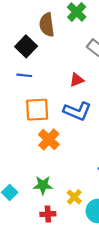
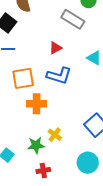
orange cross: (49, 139) -> (37, 104), turned -36
yellow cross: (74, 197) -> (55, 135), moved

